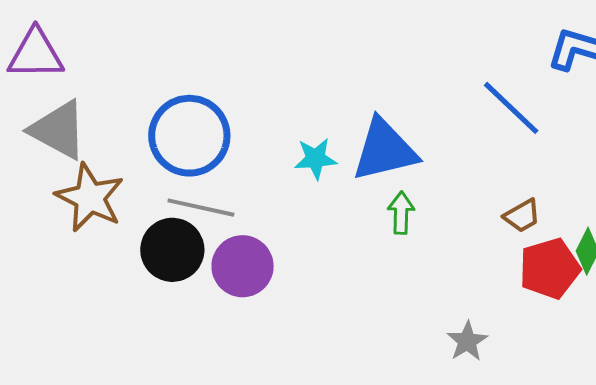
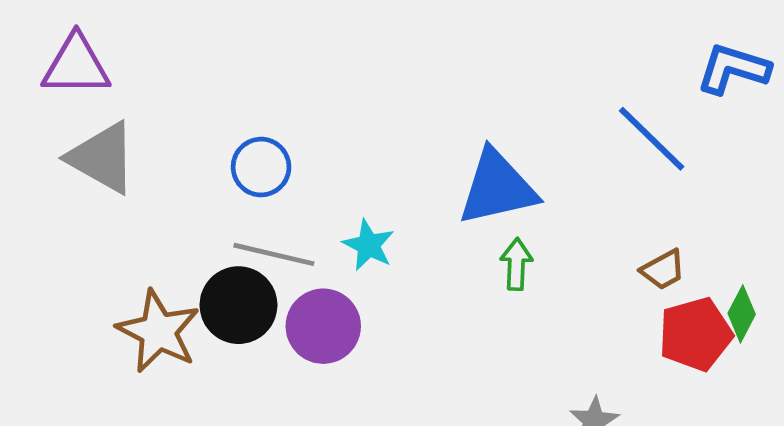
blue circle: (189, 136) -> (261, 167), size x0.6
cyan star: (316, 159) -> (369, 245), moved, turned 30
brown star: (90, 198) -> (158, 331), moved

